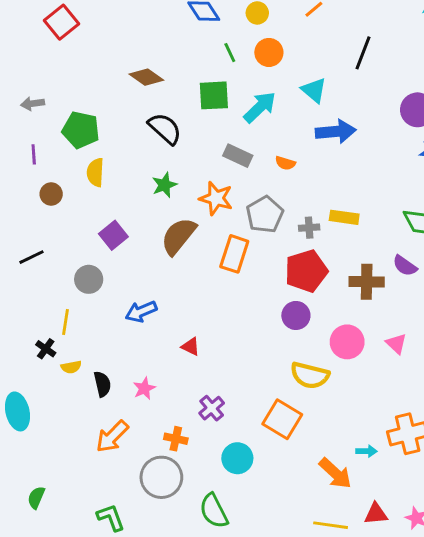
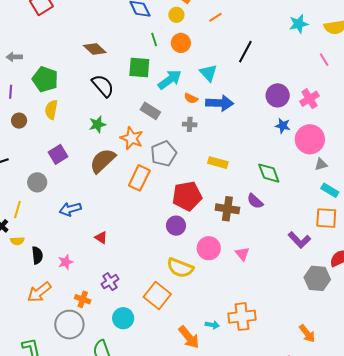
orange semicircle: (285, 163) -> (191, 98), moved
gray cross: (309, 228) -> (190, 124), moved

